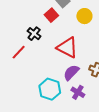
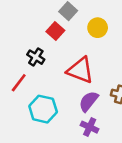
cyan hexagon: (50, 89) -> (43, 109), moved
purple cross: (78, 92) -> (90, 127), moved

